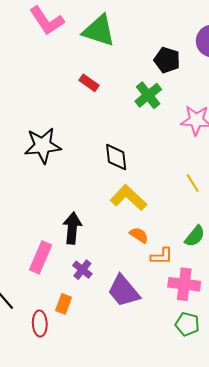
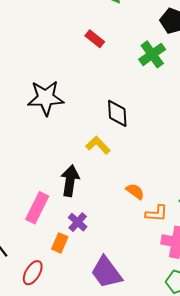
yellow L-shape: (128, 198) -> (98, 145), moved, size x0.7
purple trapezoid: (124, 291) -> (106, 272), moved
orange rectangle: (64, 304) -> (60, 243), moved
red ellipse: (40, 324) -> (33, 273), turned 30

